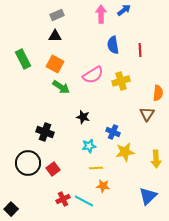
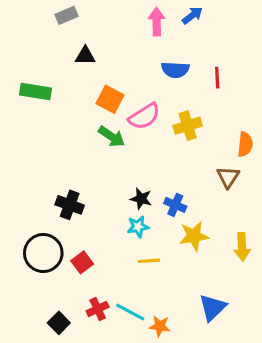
gray rectangle: (57, 15) -> (67, 15), moved
blue semicircle: (113, 45) -> (175, 70), turned -78
green rectangle: (23, 59) -> (35, 92), turned -54
orange square: (55, 64) -> (110, 99), moved
green arrow: (61, 87) -> (112, 137), moved
black star: (83, 117) -> (141, 199), moved
orange star: (103, 186) -> (160, 326), moved
blue triangle: (148, 196) -> (213, 307), moved
black square: (11, 209) -> (59, 323), moved

